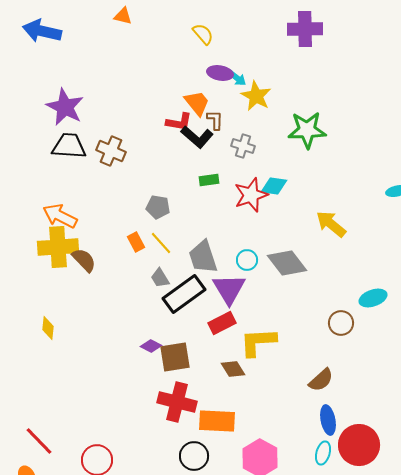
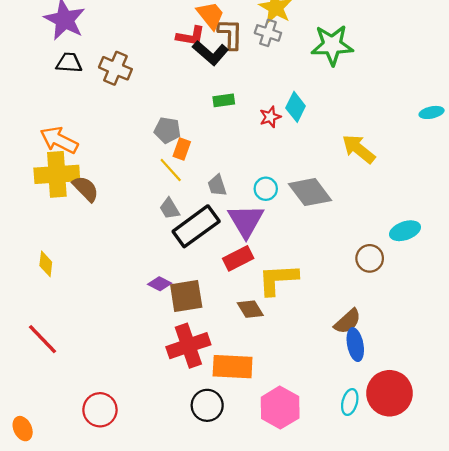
brown L-shape: (215, 120) -> (230, 34), size x1.4
black trapezoid: (69, 146) -> (69, 63), size x0.7
gray cross: (243, 146) -> (268, 33), moved
cyan diamond: (274, 186) -> (296, 107), turned -72
red star: (251, 195) -> (270, 117), size x0.6
orange rectangle: (136, 242) -> (182, 149), moved, turned 48
gray trapezoid: (203, 257) -> (217, 185), size x0.6
red cross: (177, 402) -> (188, 346), turned -33
blue ellipse: (328, 420) -> (355, 345), moved
red line: (39, 441) -> (42, 339), moved

